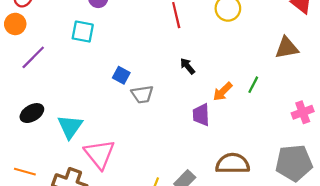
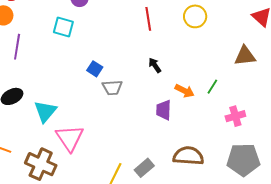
purple line: (33, 57) -> (17, 47), turned -40
orange arrow: (223, 92) -> (185, 91), turned -114
pink cross: (303, 112) -> (235, 116), moved

